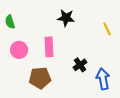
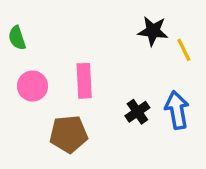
black star: (66, 18) -> (153, 31), moved
blue arrow: (103, 79) -> (177, 110), moved

